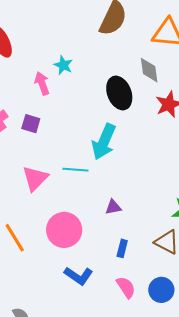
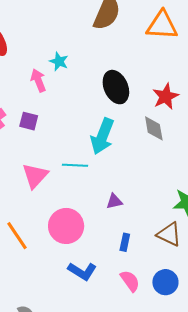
gray diamond: (149, 70) -> (154, 128), moved

